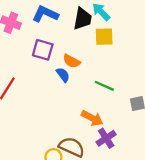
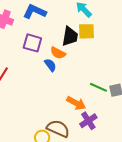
black trapezoid: (82, 19) -> (70, 36), moved
green line: (104, 86) -> (98, 87), moved

